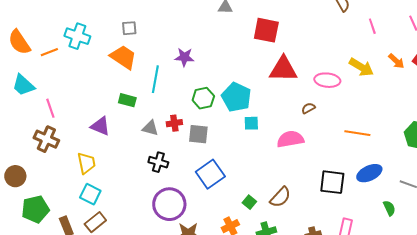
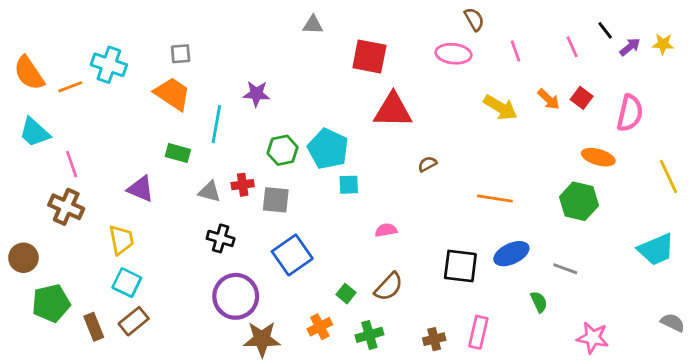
pink ellipse: (327, 80) -> (453, 54), moved
pink semicircle: (290, 139) -> (386, 230), moved, size x0.6

